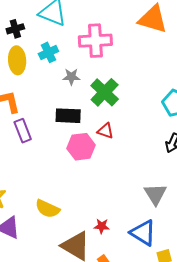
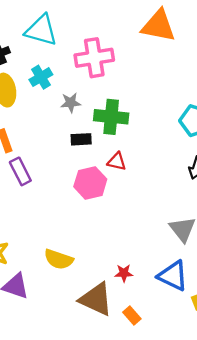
green cross: (105, 92) -> (111, 117), turned -32
black rectangle: (68, 116) -> (81, 139), moved, size x0.7

